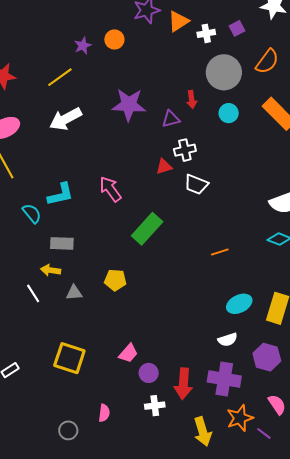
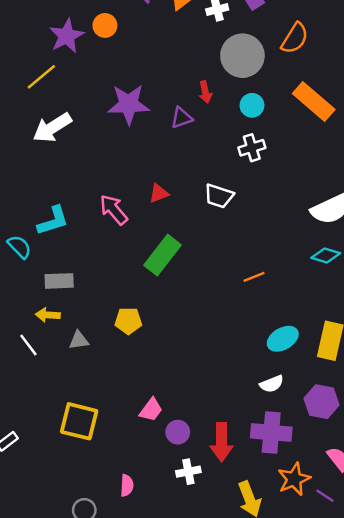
purple star: (83, 46) -> (67, 36), size x1.6
white cross: (185, 150) -> (252, 148), moved
red triangle: (164, 166) -> (159, 193), moved

